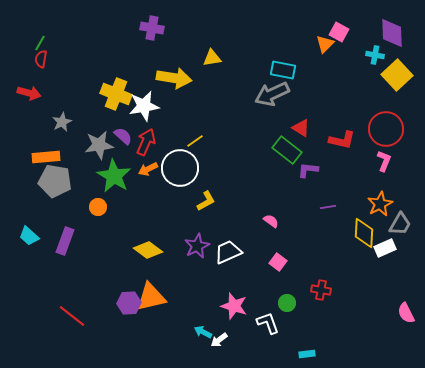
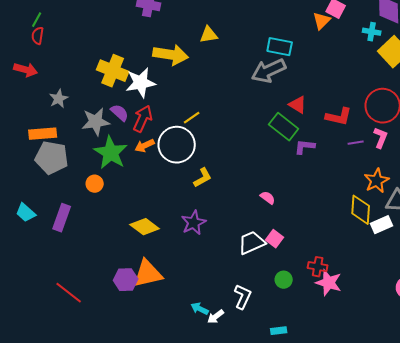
purple line: (328, 207) -> (356, 143), moved
white trapezoid: (228, 252) -> (252, 243), moved
pink star: (234, 306) -> (329, 283), moved
white L-shape: (268, 323) -> (243, 297), moved, turned 45
cyan rectangle: (307, 354) -> (279, 331), moved

